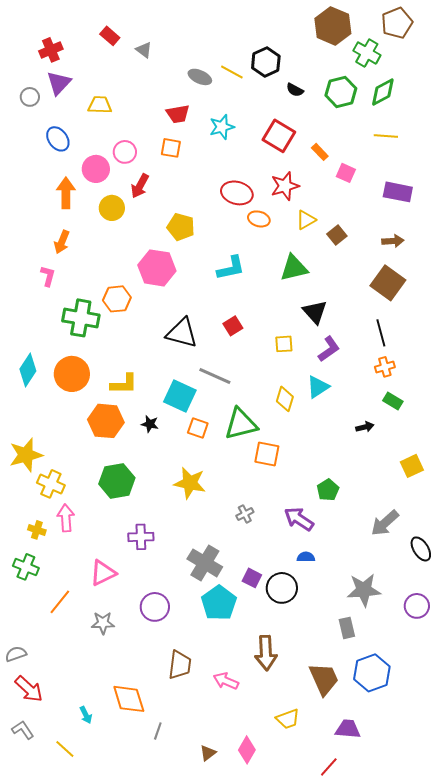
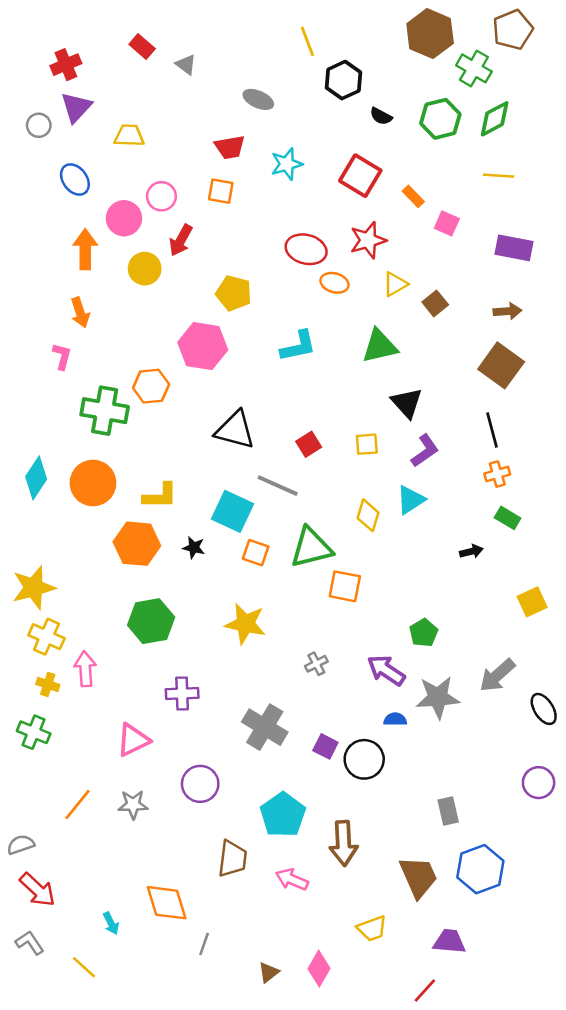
yellow line: (232, 72) -> (307, 41), moved, turned 40
orange arrow: (62, 242) -> (80, 313), turned -40
red square: (233, 326) -> (309, 444), moved
yellow cross: (51, 484) -> (46, 637), moved
gray star: (364, 590) -> (438, 697), moved
orange line: (60, 602) -> (77, 805), moved
cyan pentagon: (219, 603) -> (283, 815), moved

